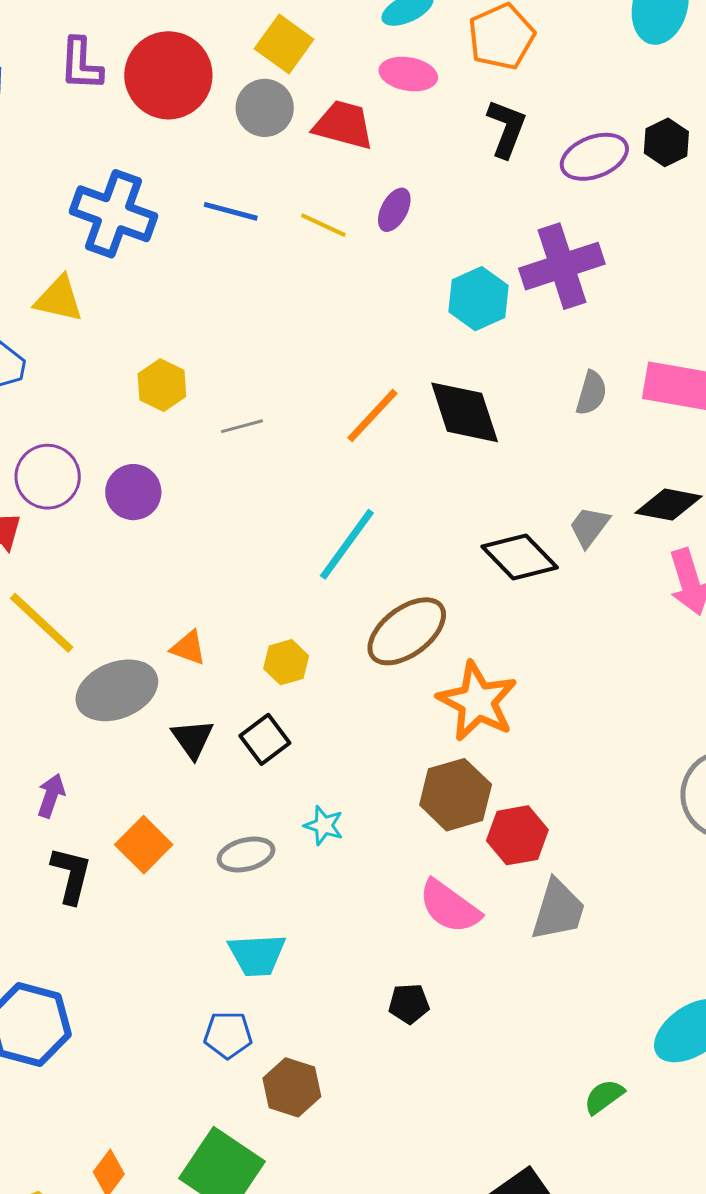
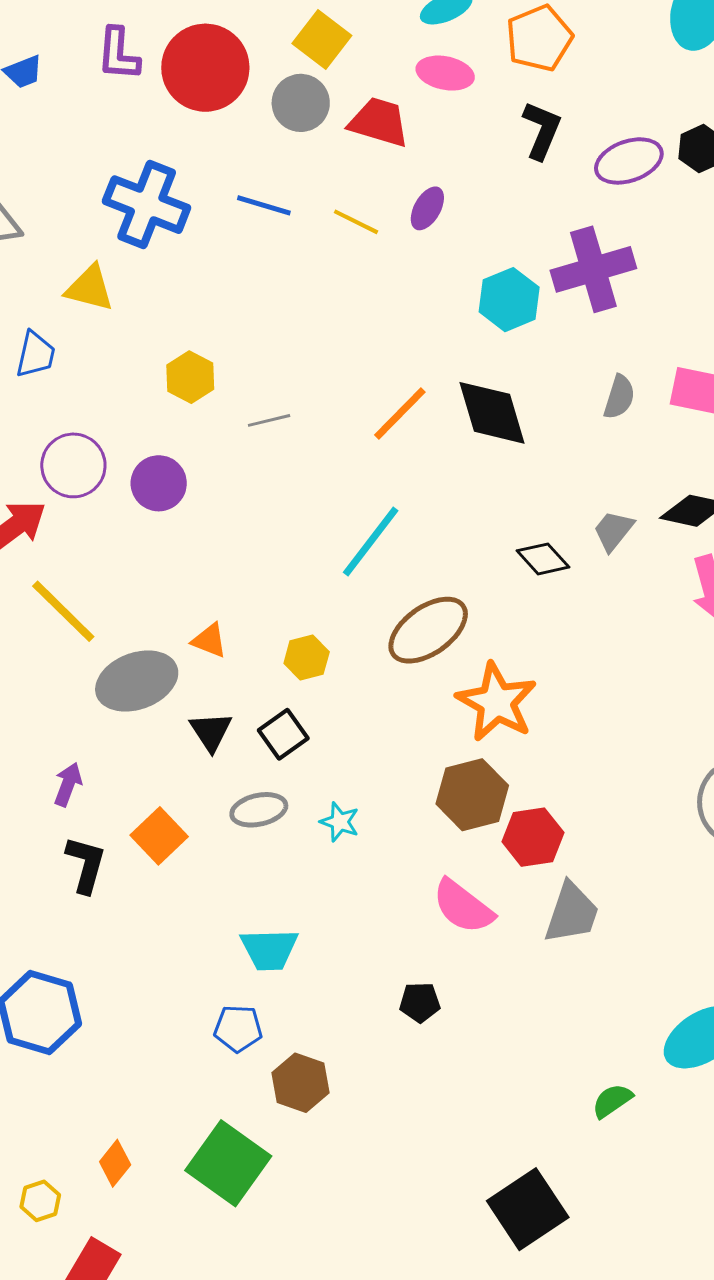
black diamond: (520, 557) -> (543, 559), size x0.7
gray ellipse: (246, 855) -> (259, 810), moved

